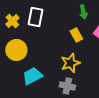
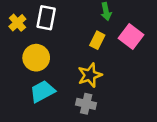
yellow rectangle: (76, 35) -> (97, 40), turned 56
yellow circle: (16, 50) -> (36, 58), moved

